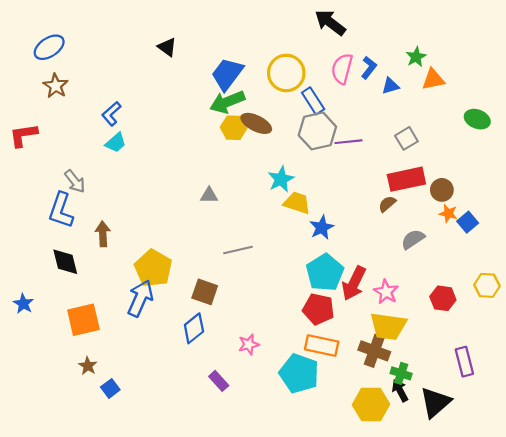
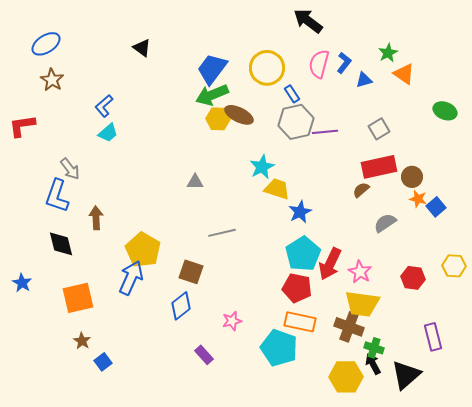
black triangle: (167, 47) -> (142, 48), moved
orange triangle: (433, 79) -> (404, 74), turned 45
blue rectangle: (313, 101) -> (292, 94), size x0.7

